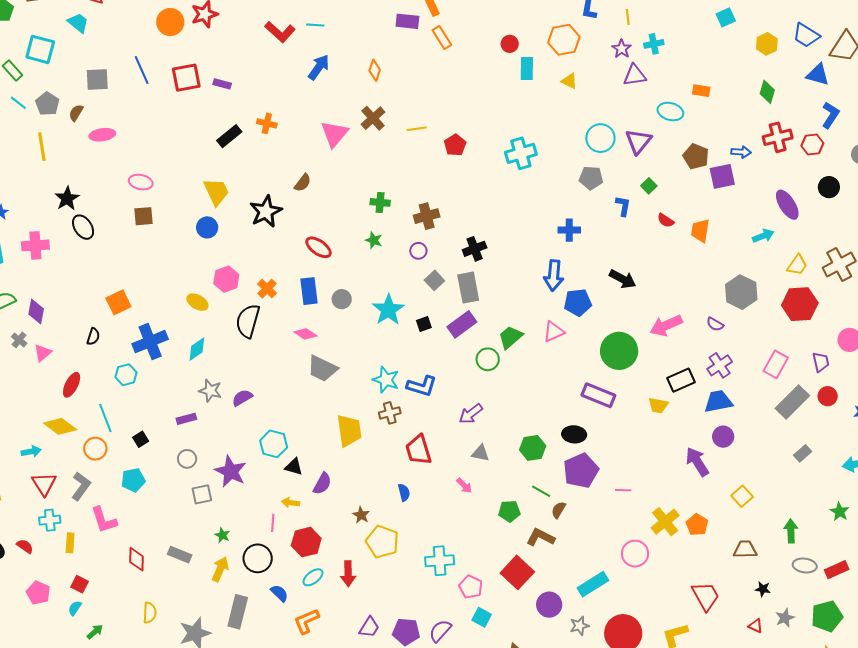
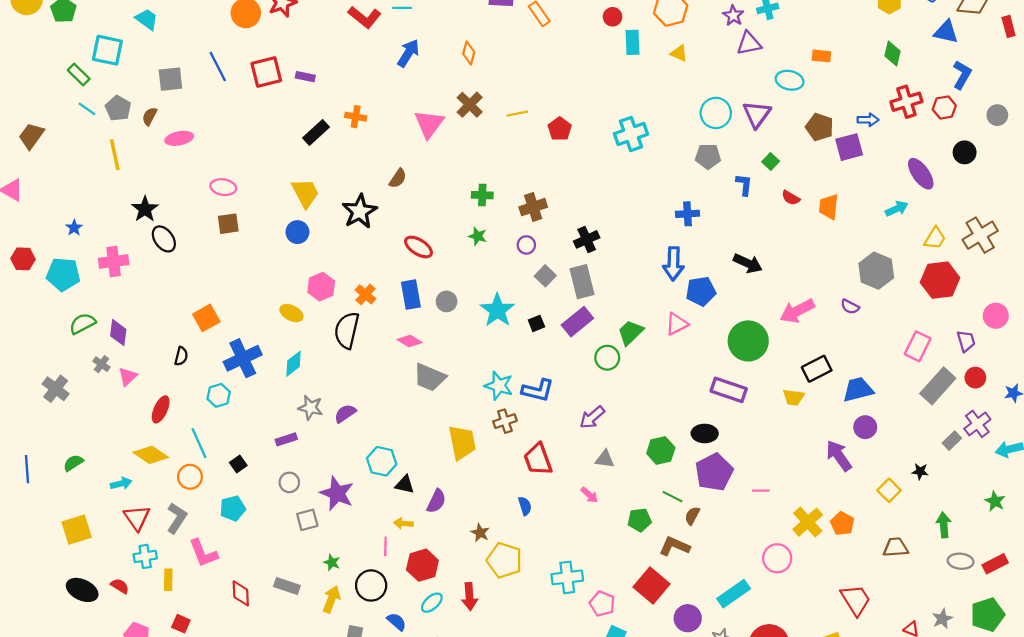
purple cross: (720, 365) -> (977, 424), moved
black star: (763, 589) -> (920, 471), moved

